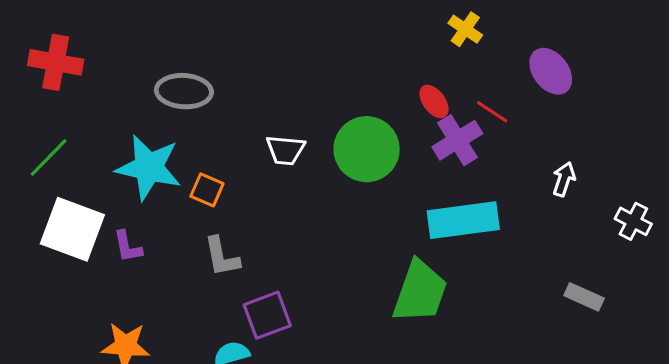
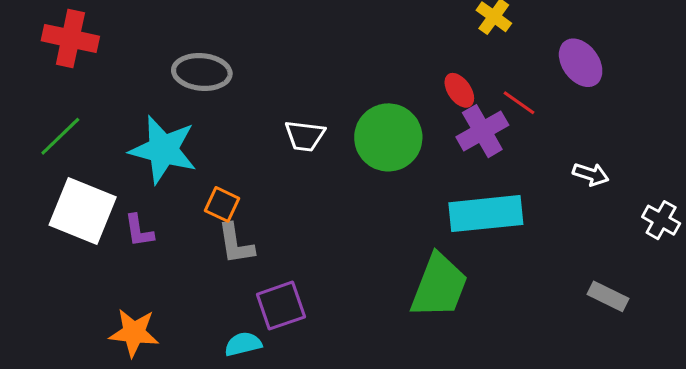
white arrow: (564, 179) -> (591, 174), turned 88
orange square: (207, 190) -> (222, 204), moved

